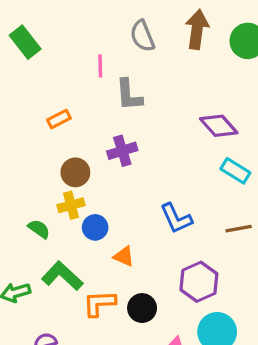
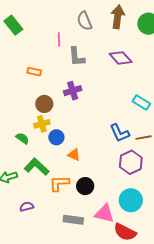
orange rectangle: (59, 119) -> (34, 72), turned 40
purple diamond: (219, 126) -> (121, 58), moved
blue L-shape: (176, 218) -> (120, 133), moved
purple hexagon: (199, 282) -> (131, 162), moved

